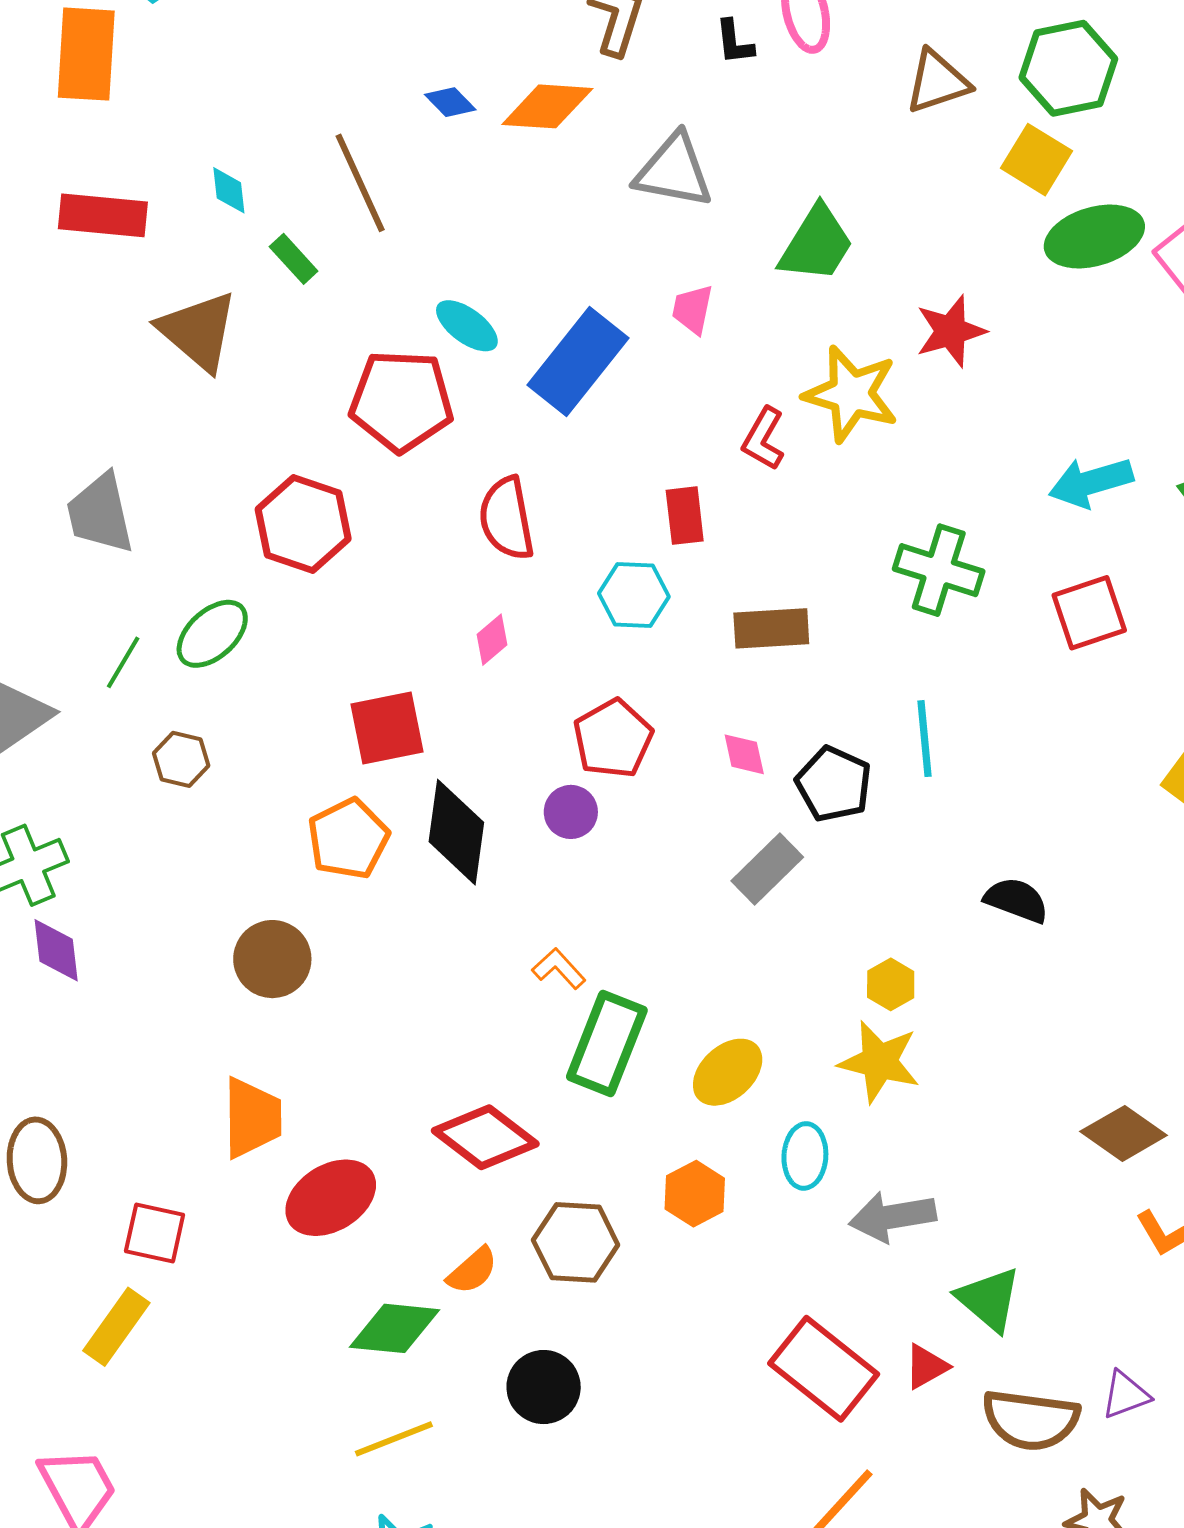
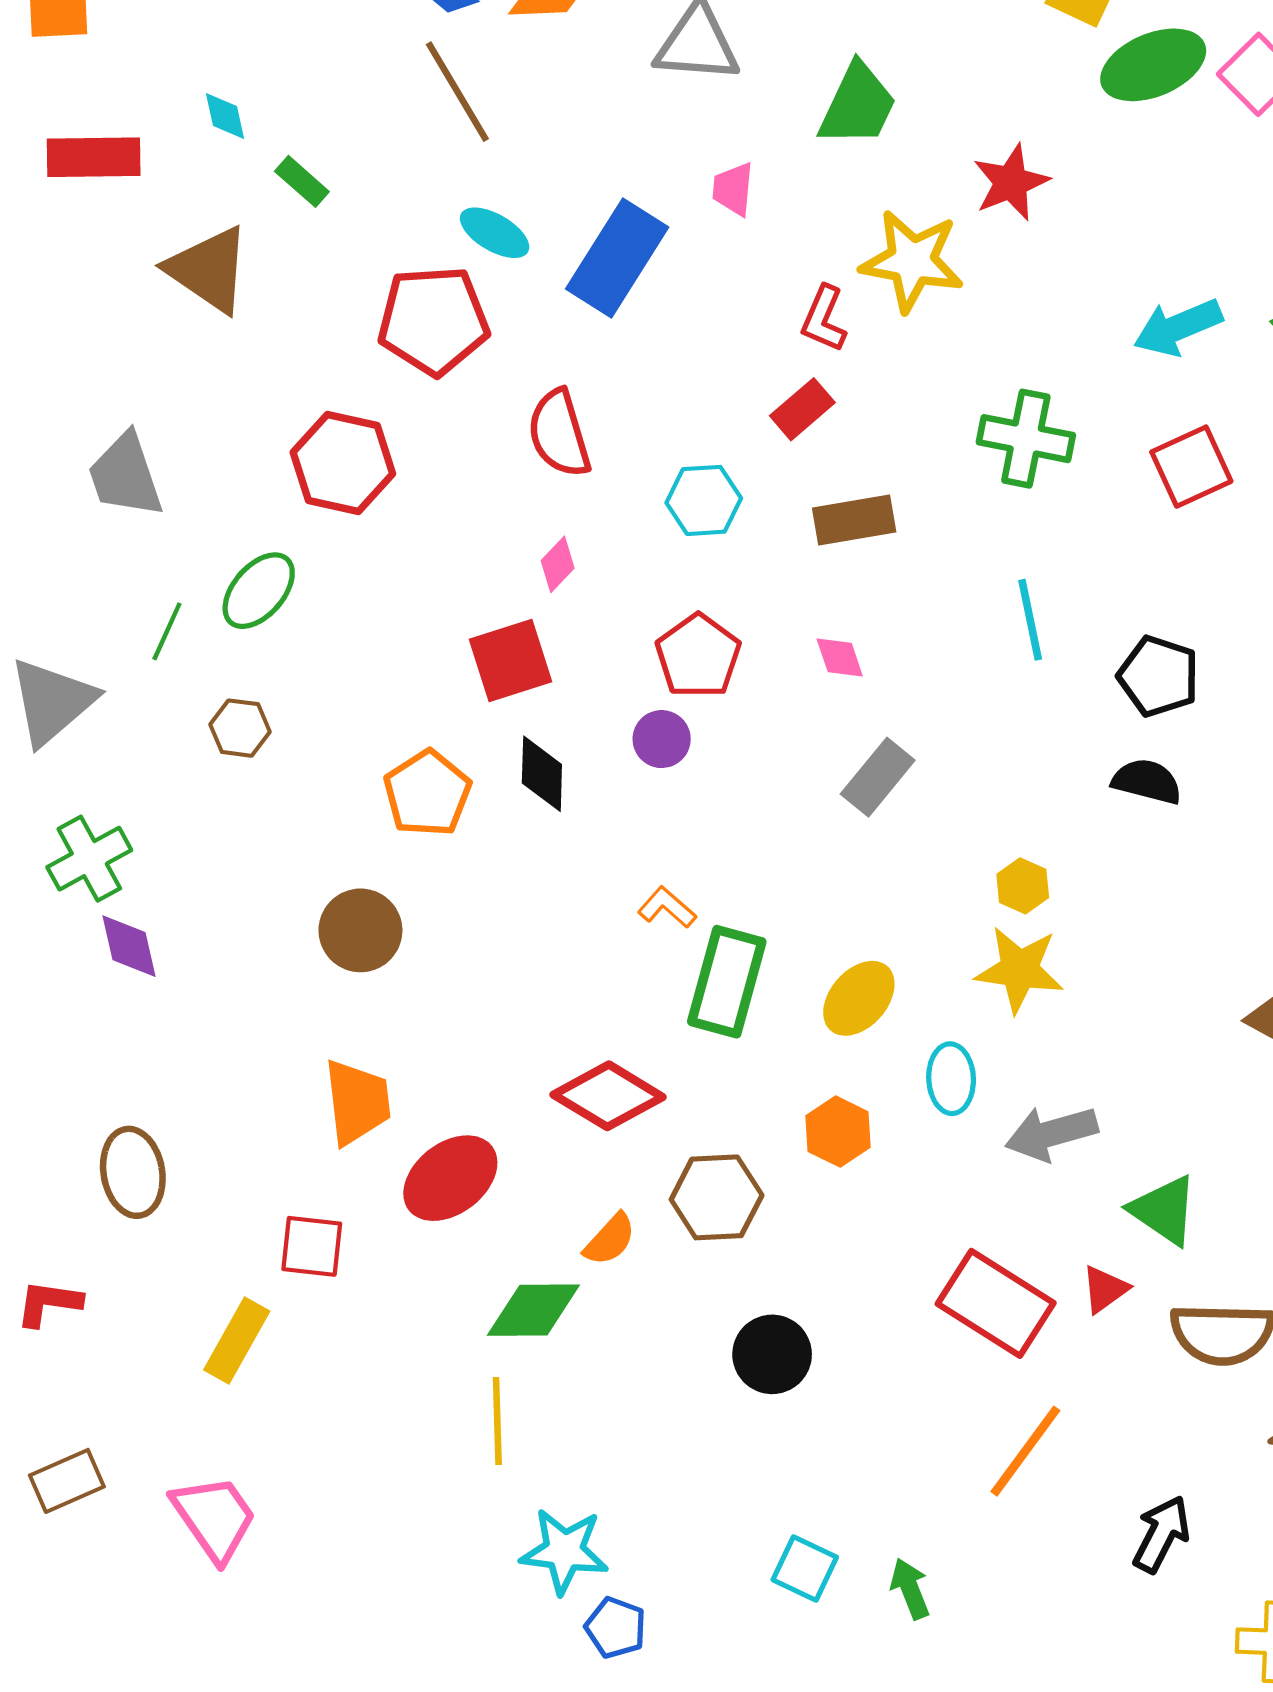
brown line: (360, 183) -> (457, 92), moved
red rectangle: (685, 516) -> (802, 409), moved, turned 62
red square: (387, 728) -> (511, 660), moved
black pentagon: (834, 784) -> (1158, 676), moved
black diamond: (456, 832) -> (542, 774), size x0.7
red square: (155, 1233) -> (312, 1246), moved
black circle: (544, 1387) -> (772, 1354), moved
yellow line: (394, 1439) -> (497, 1421), moved, turned -64

